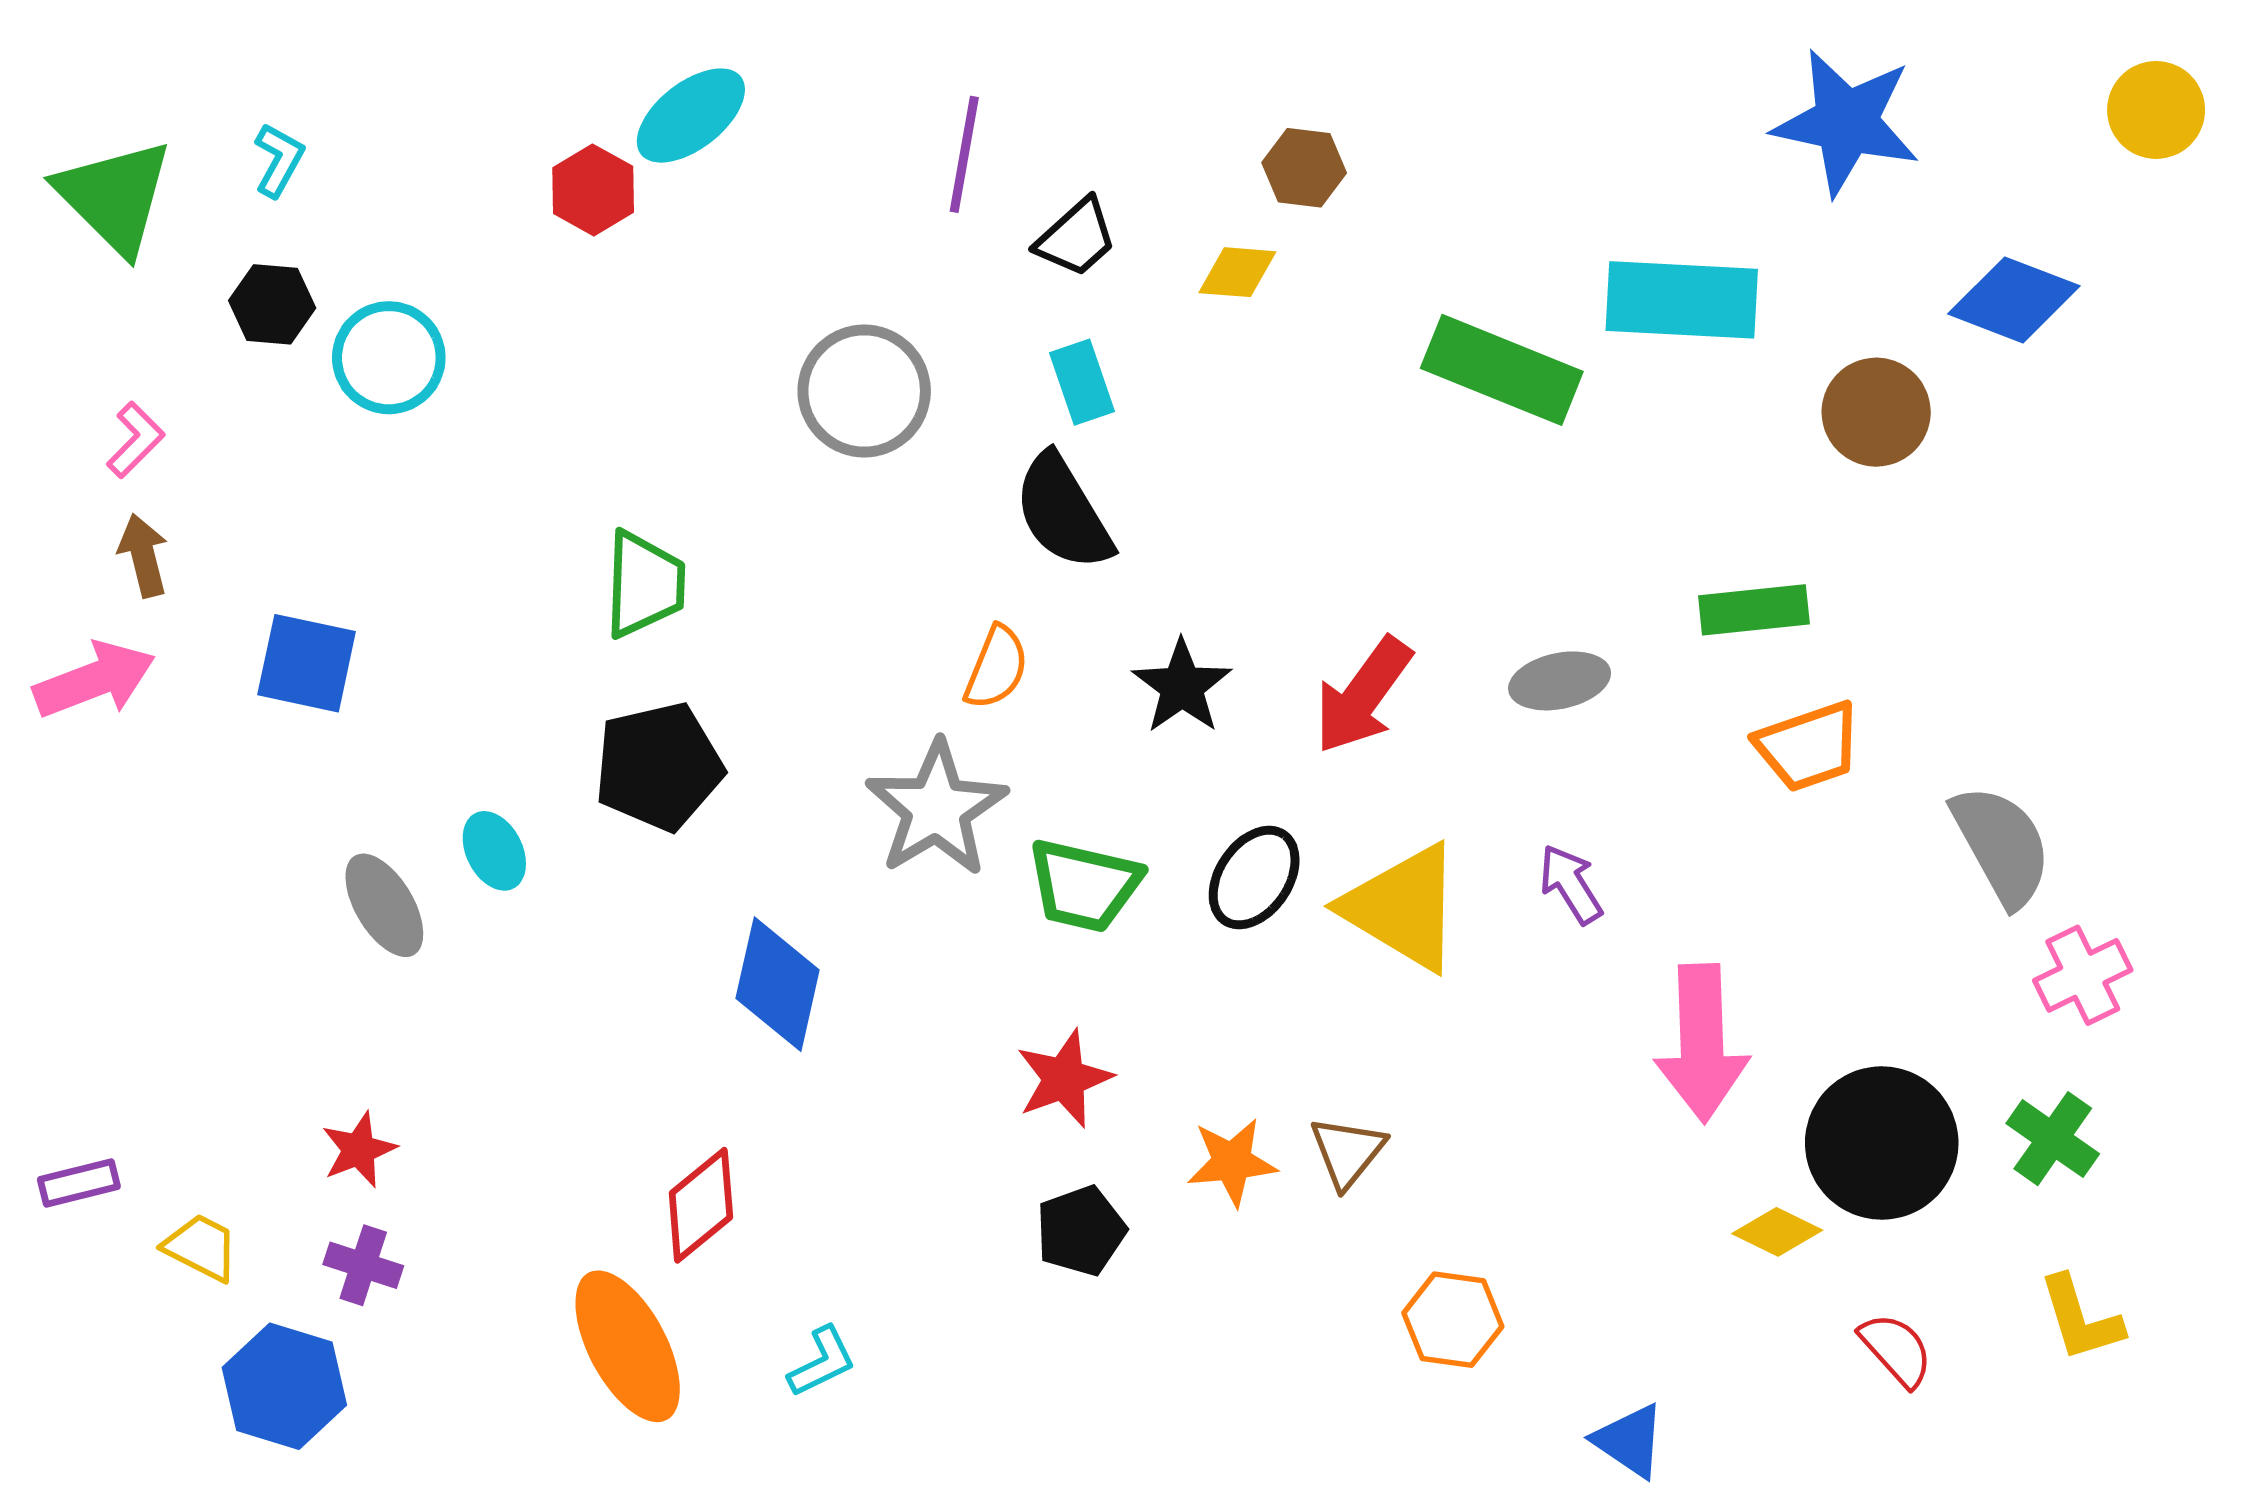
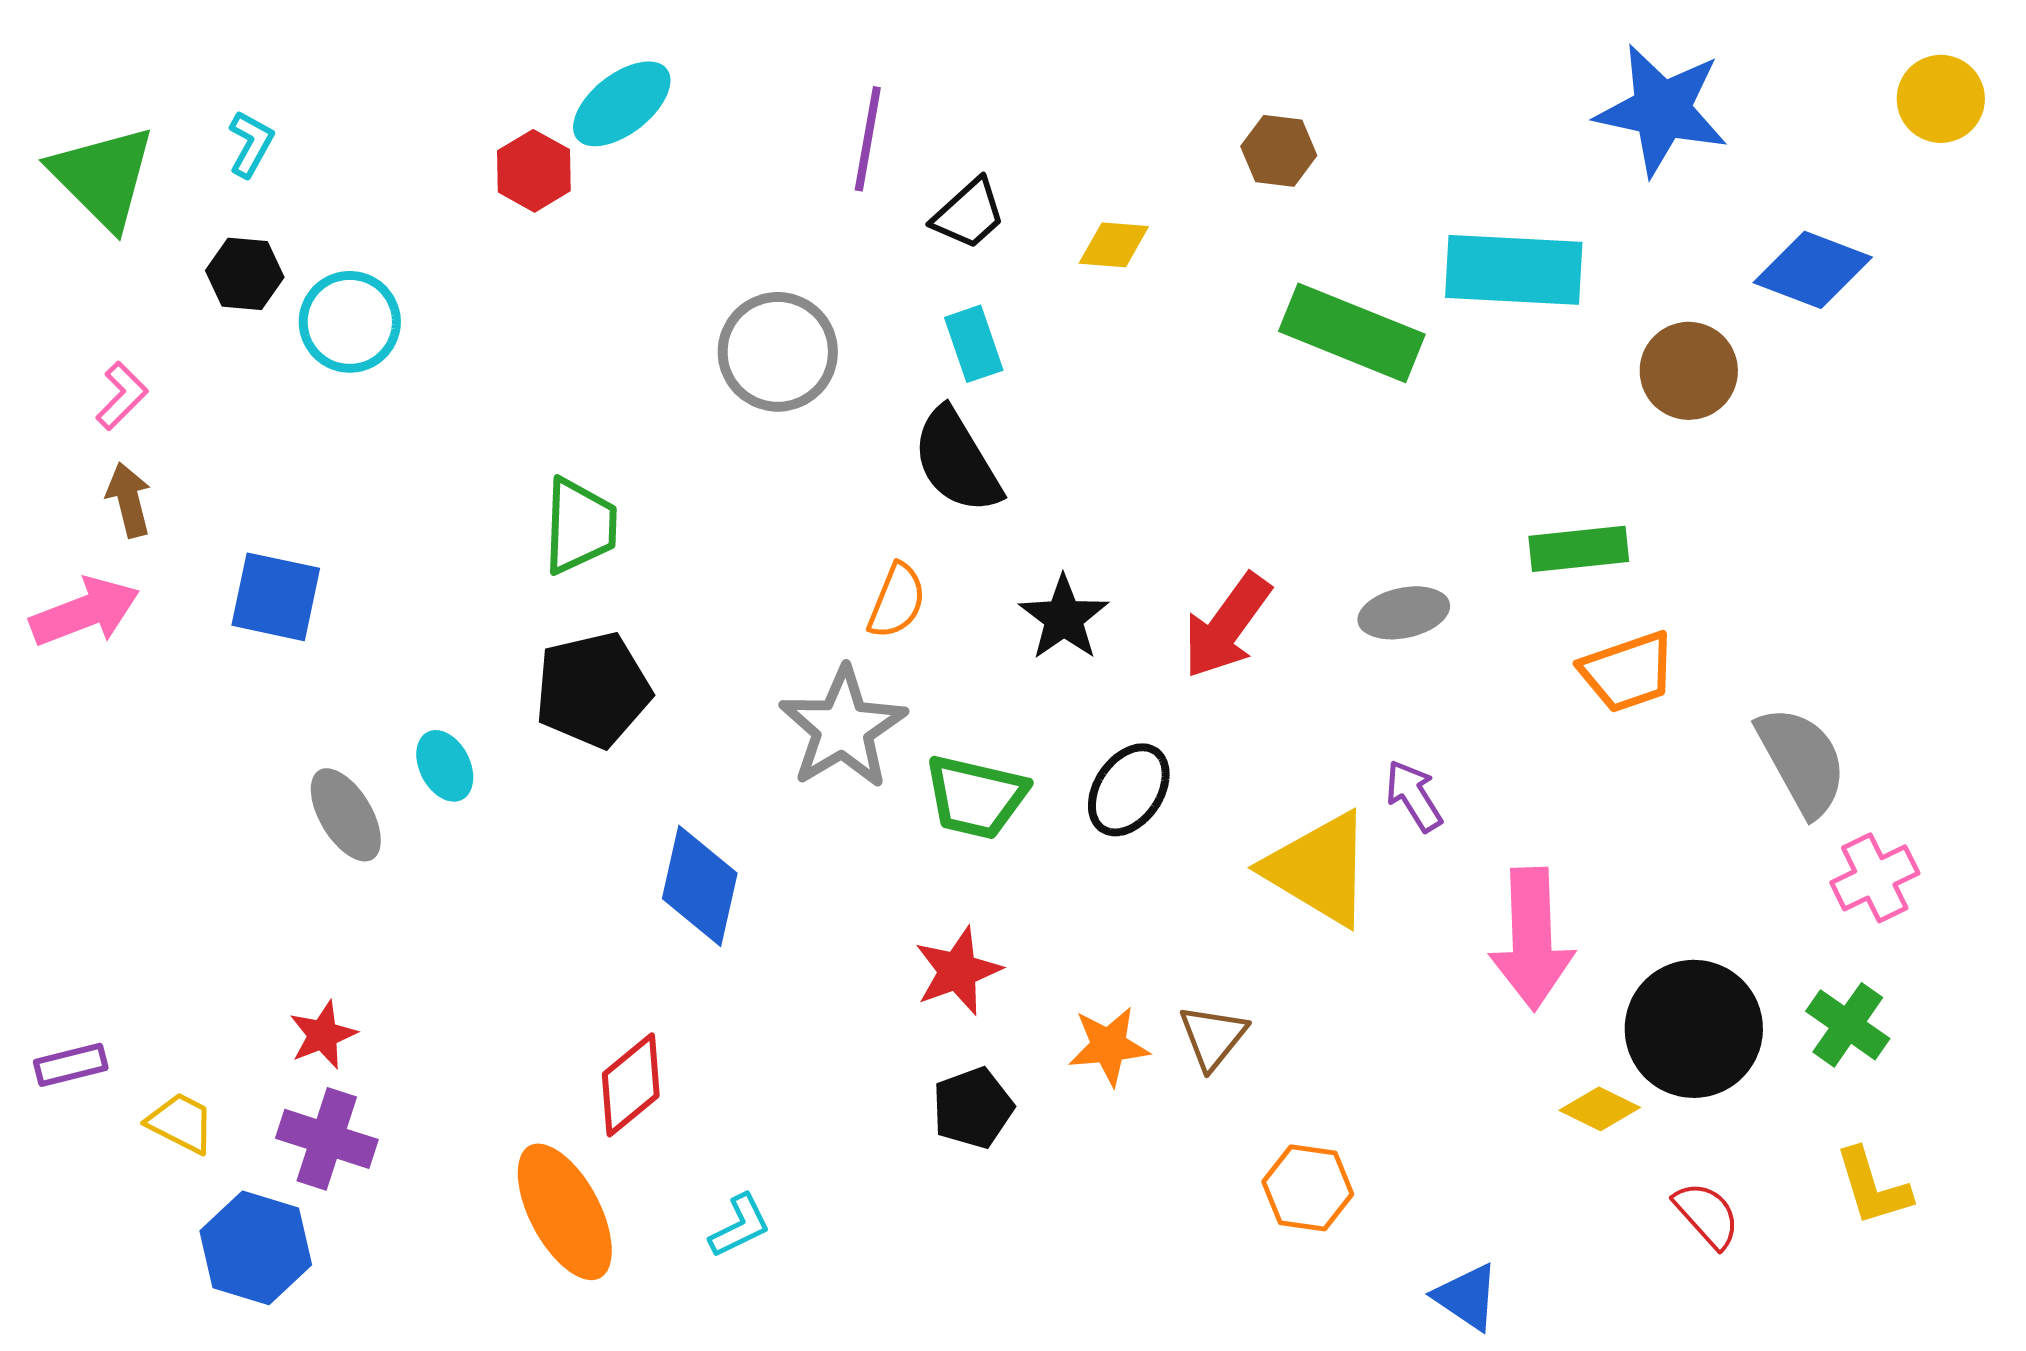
brown hexagon: (1304, 168) -> (1279, 151), moved
yellow triangle: (1403, 908) -> (1319, 869), moved
purple cross: (363, 1265) -> (327, 1139), size x1.4

